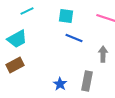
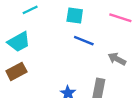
gray arrow: (103, 54) -> (117, 59), turned -63

